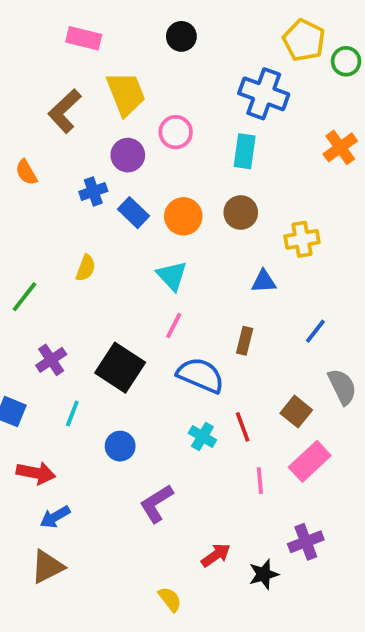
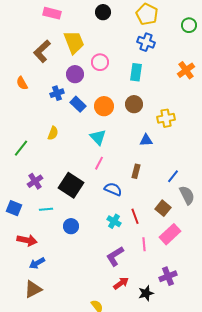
yellow pentagon: (304, 40) -> (147, 14), moved
blue cross: (264, 94) -> (146, 42), size x0.7
blue line: (315, 331) -> (173, 176), moved
blue semicircle: (201, 375) -> (113, 189), size x0.7
cyan line: (72, 414) -> (46, 209), turned 64
purple L-shape: (157, 503) -> (115, 256), moved

